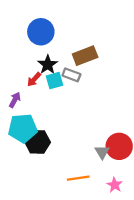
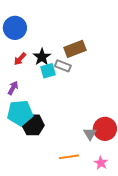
blue circle: (41, 32) -> (15, 28), moved
red arrow: (34, 79) -> (20, 59), moved

